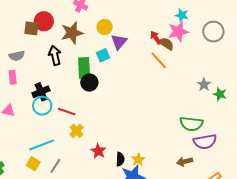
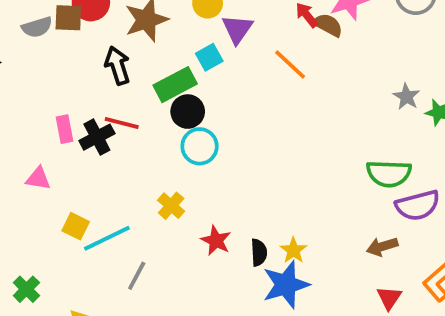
gray semicircle: (17, 56) -> (37, 27), moved
orange line: (159, 60) -> (290, 64), moved
green rectangle: (84, 68) -> (175, 85), turned 70
pink rectangle: (13, 77) -> (64, 129), moved
cyan circle: (42, 106) -> (200, 146), moved
red line: (67, 112) -> (122, 123), moved
yellow square: (33, 164) -> (76, 226), moved

